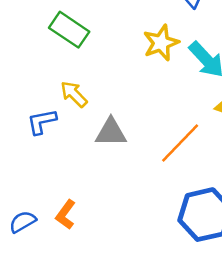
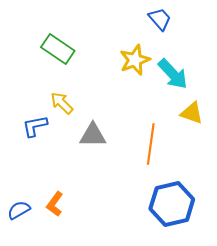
orange line: (180, 143) -> (151, 144), turned -36

